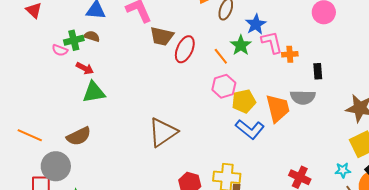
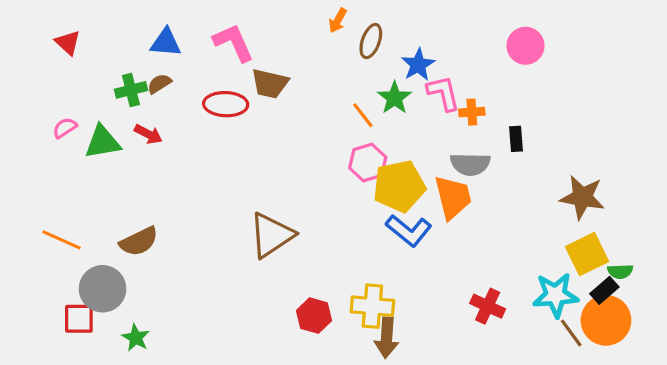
brown semicircle: (92, 36) -> (159, 84), turned -49
red ellipse: (185, 49) -> (226, 104), moved, turned 68
pink semicircle: (60, 50) -> (65, 128), moved, turned 126
green triangle: (94, 92) -> (103, 142), moved
gray semicircle: (303, 97) -> (470, 164), moved
yellow pentagon: (244, 101) -> (399, 186), size x1.4
cyan star: (343, 170) -> (555, 295), size x1.8

